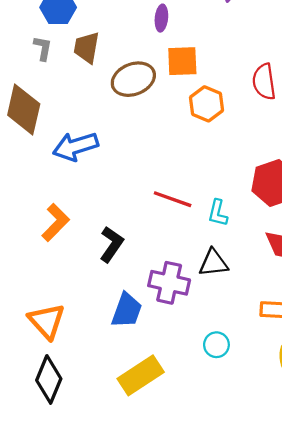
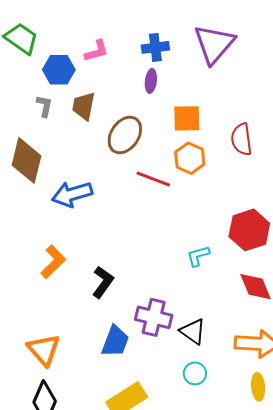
orange square: (182, 61) -> (187, 118), moved
brown ellipse: (133, 79) -> (125, 135), turned -36
red line: (173, 199) -> (153, 179), moved
cyan L-shape: (218, 213) -> (198, 256), turned 60
black triangle: (213, 263) -> (193, 331), moved, turned 40

